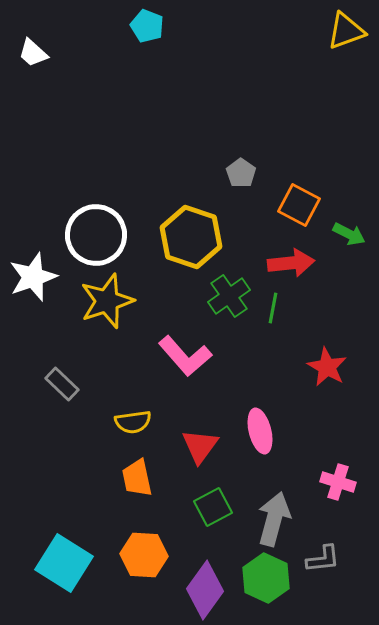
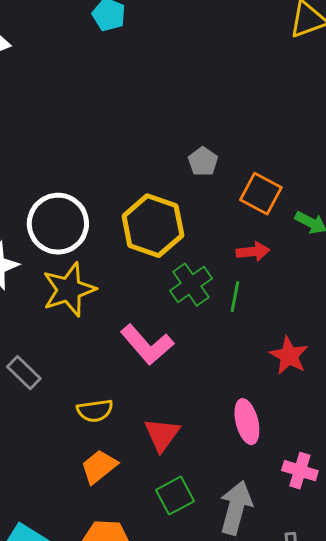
red arrow: (291, 263) -> (253, 252), size x0.7
pink ellipse: (260, 431) -> (247, 422), moved
orange trapezoid: (137, 478) -> (99, 467), turned 63

